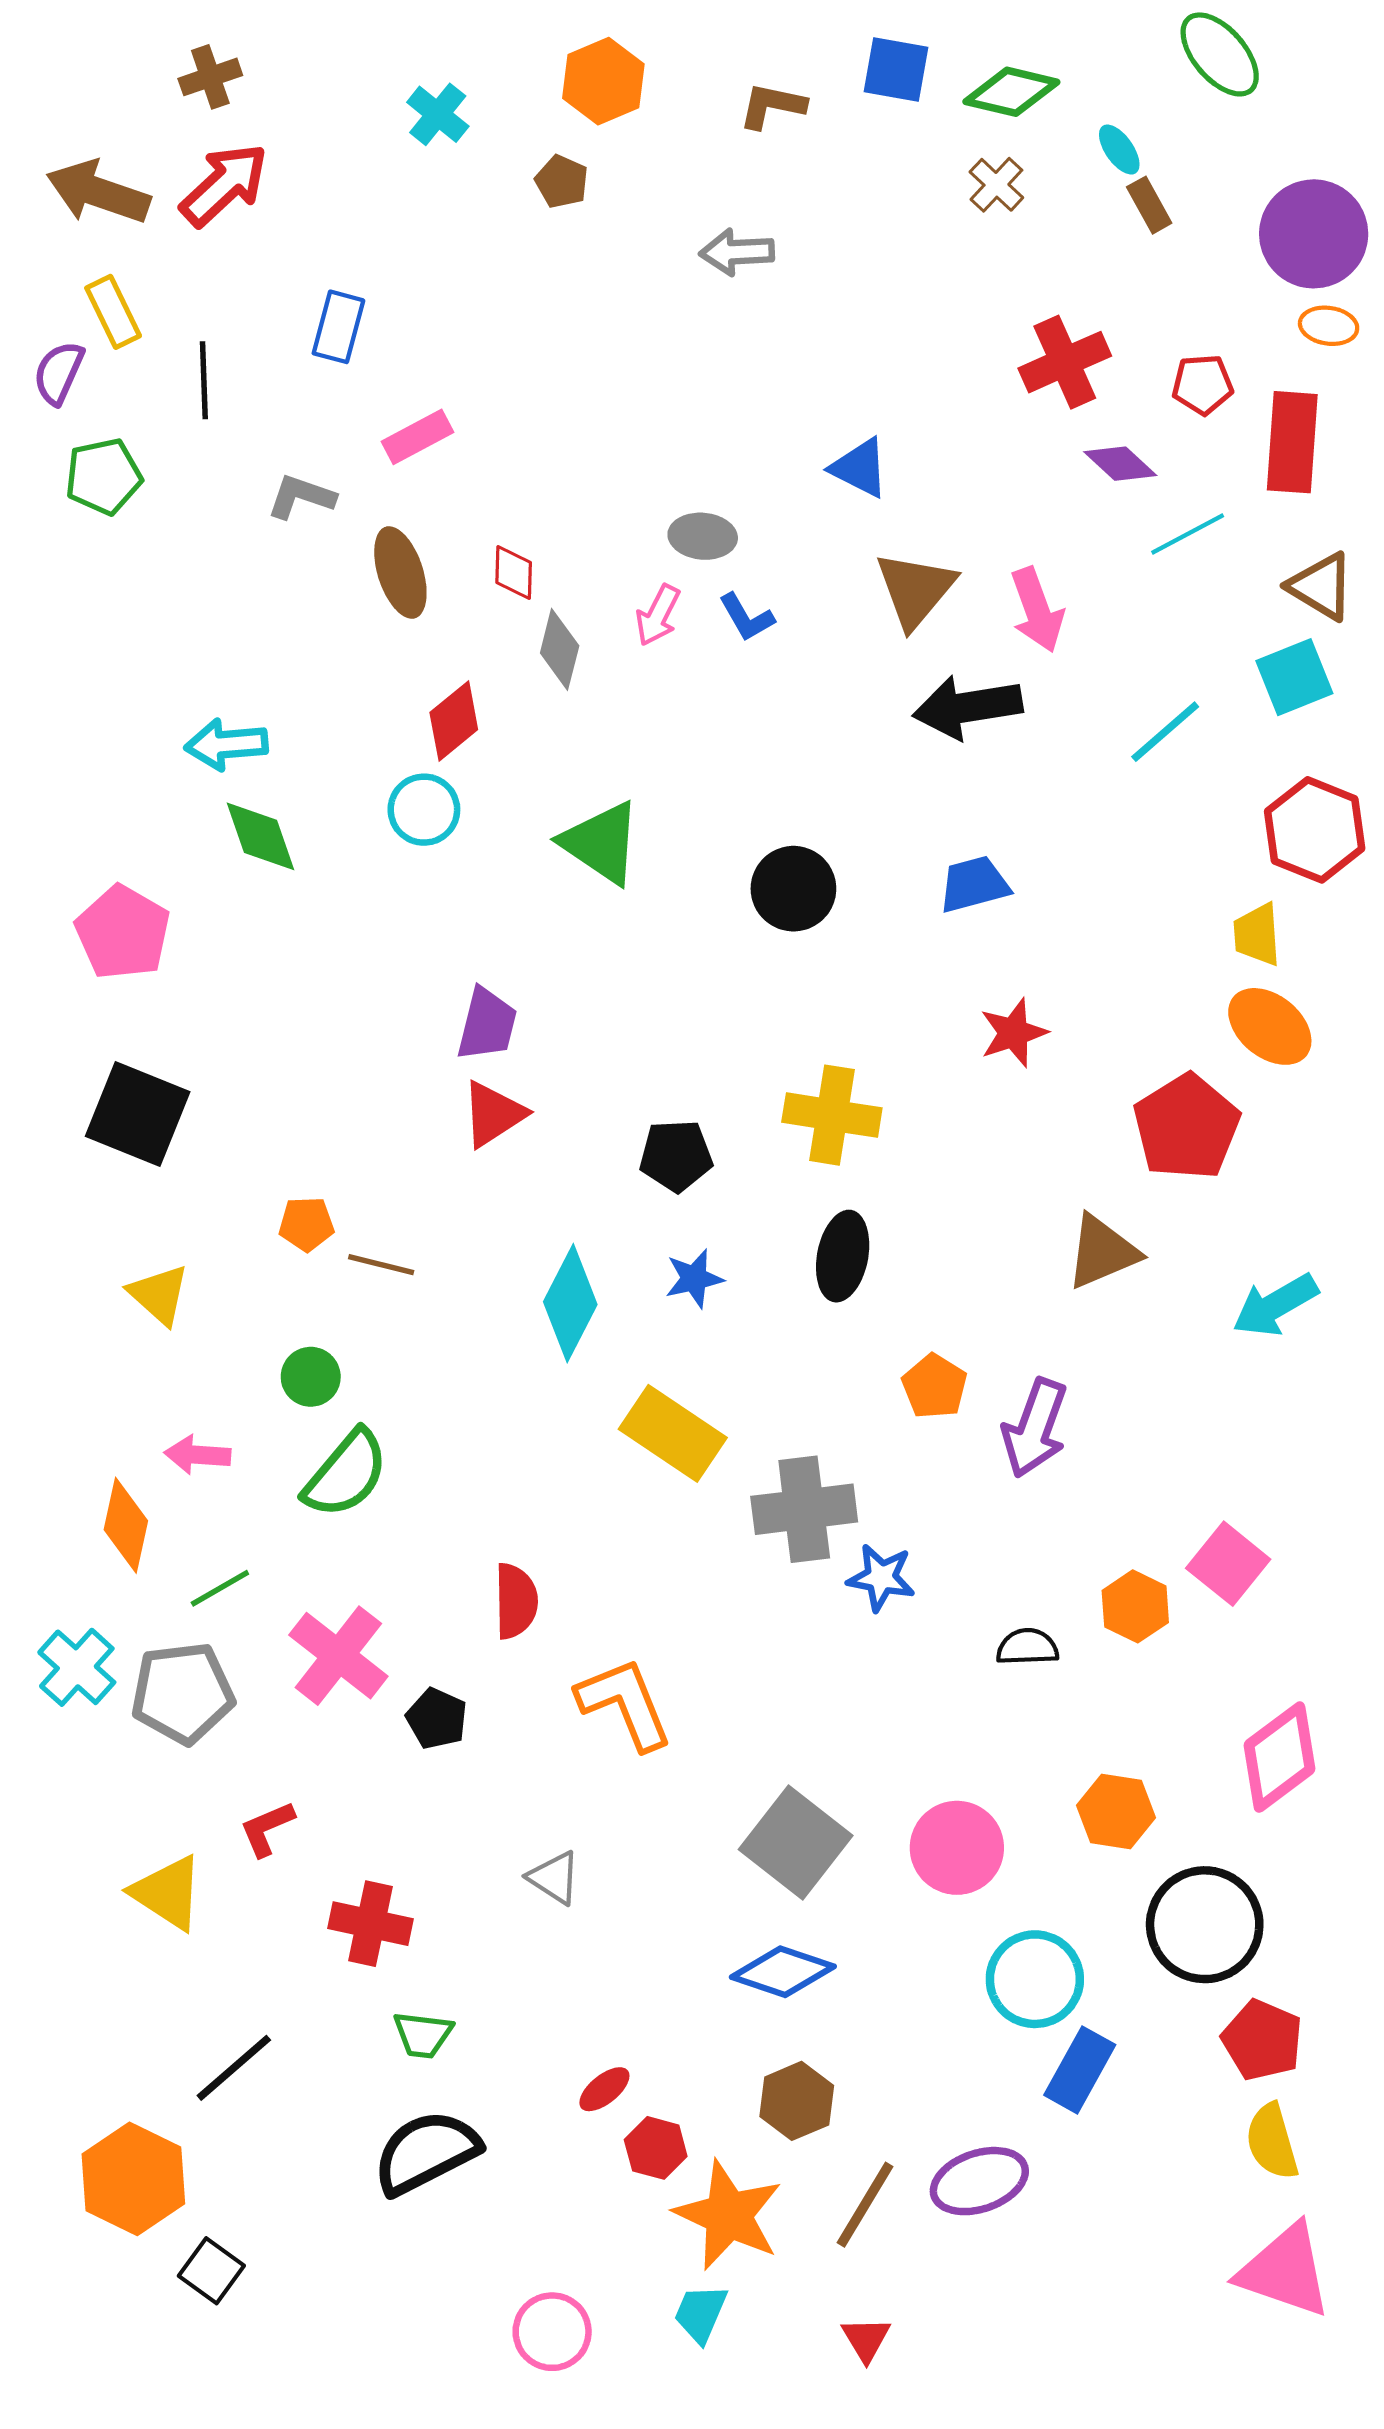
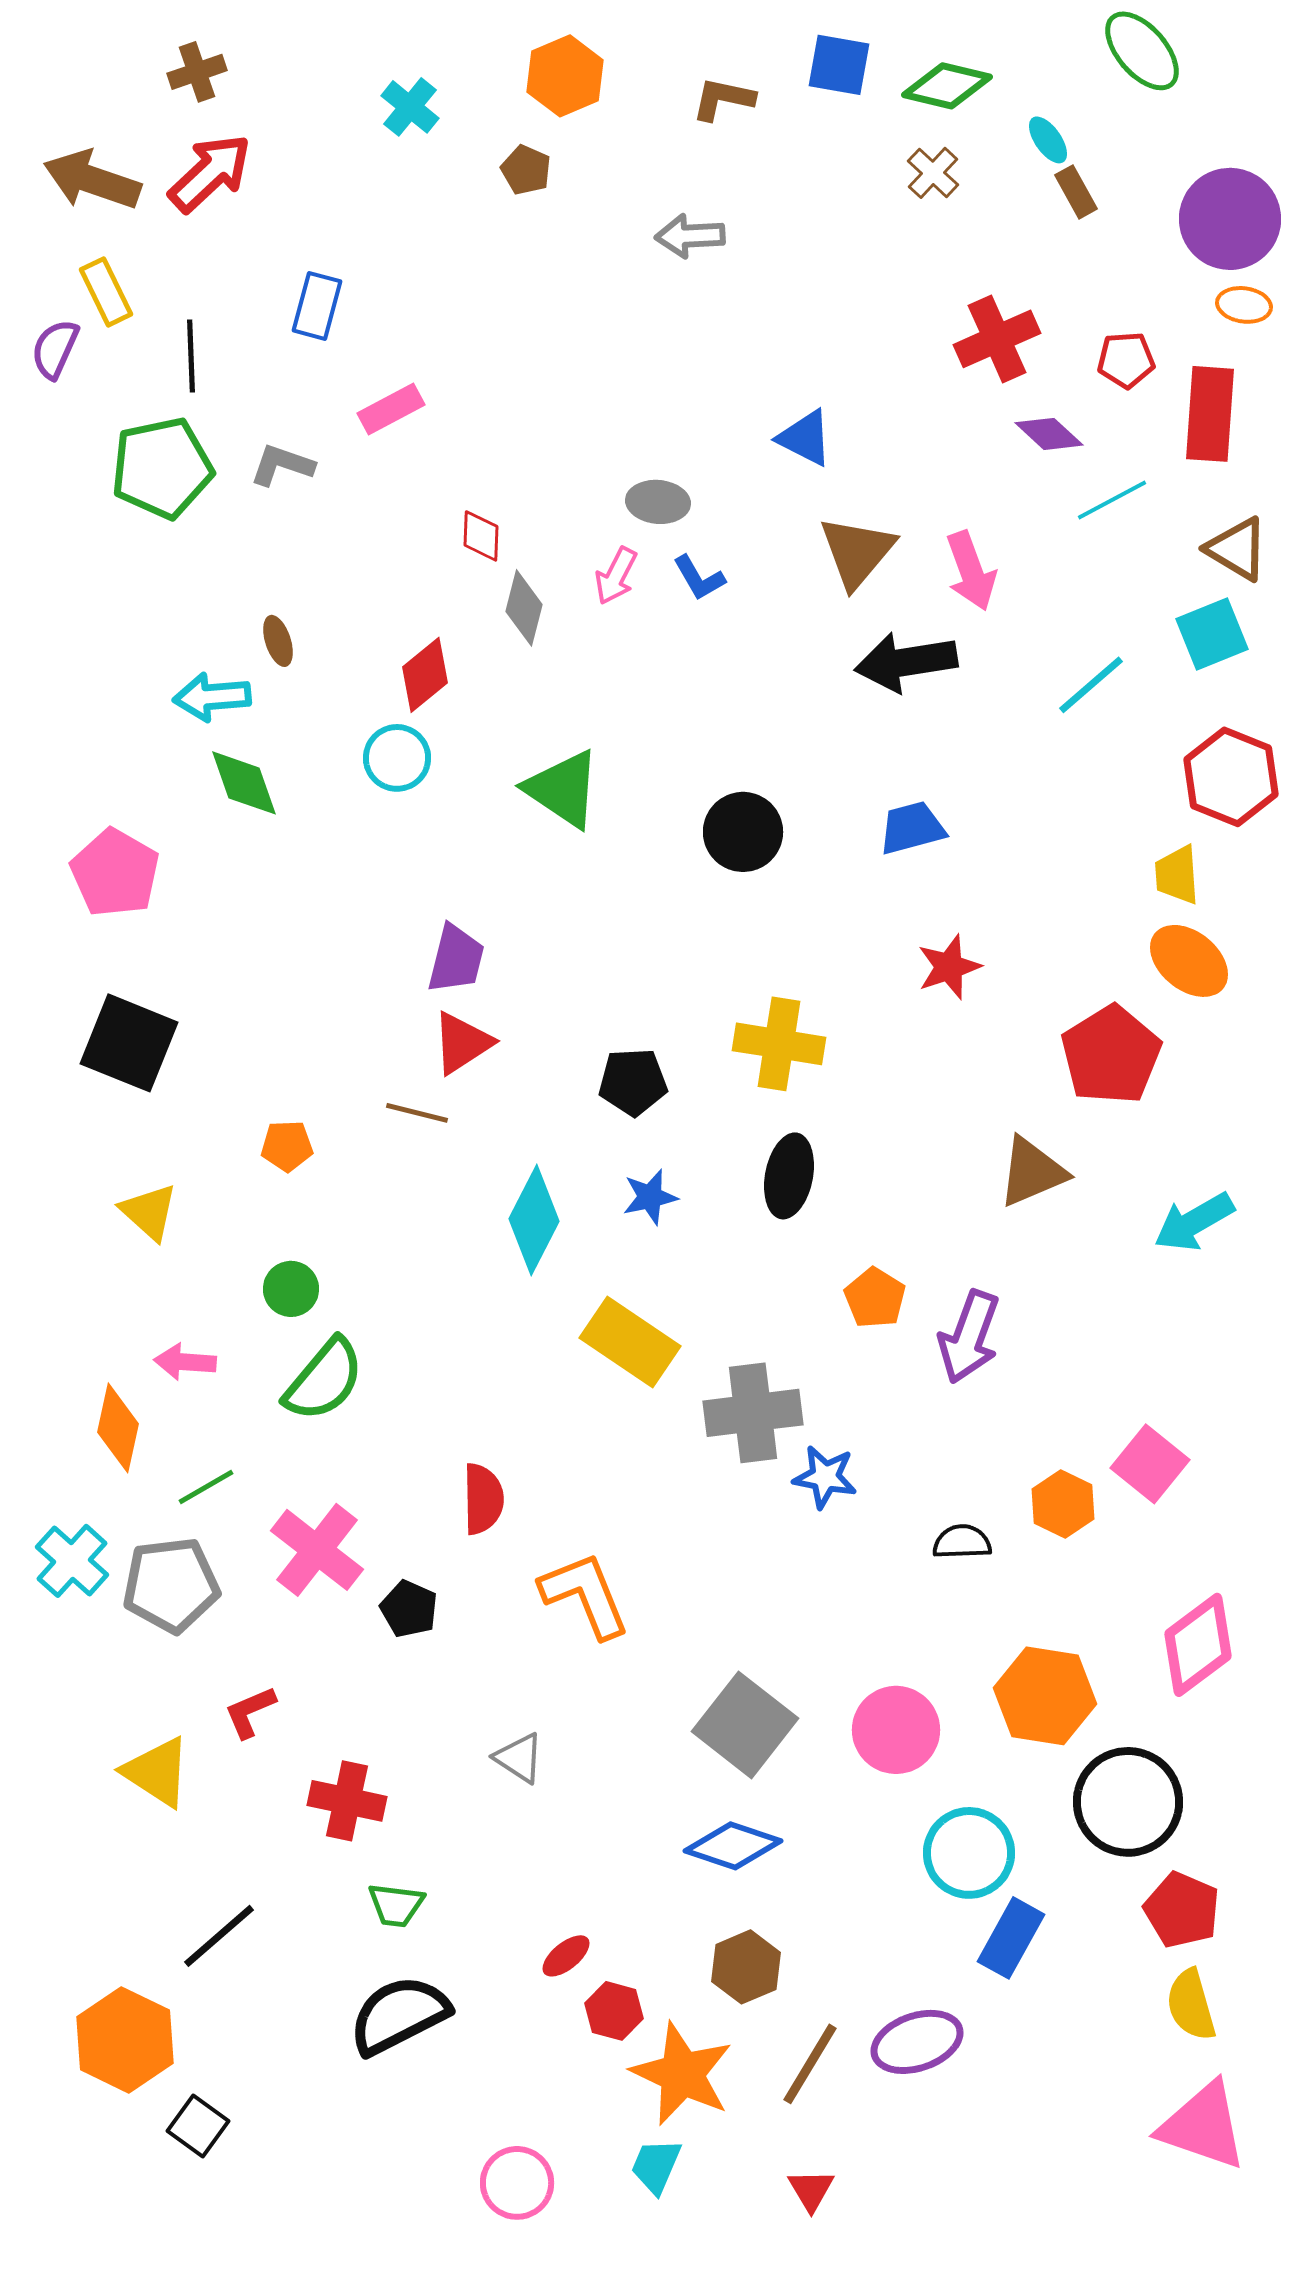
green pentagon: (103, 476) -> (162, 468), moved, size x1.4
brown ellipse: (400, 572) -> (278, 641), moved, size x0.6
brown line: (381, 1265) -> (417, 1113), moved
orange hexagon: (1116, 1811) -> (1045, 1696), size x1.4

